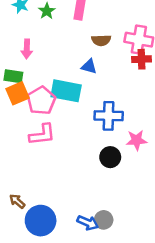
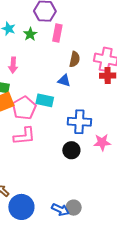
brown semicircle: (101, 40) -> (75, 59), turned -77
cyan rectangle: (66, 91) -> (45, 100), size x0.7
black circle: (110, 157) -> (71, 150), moved

